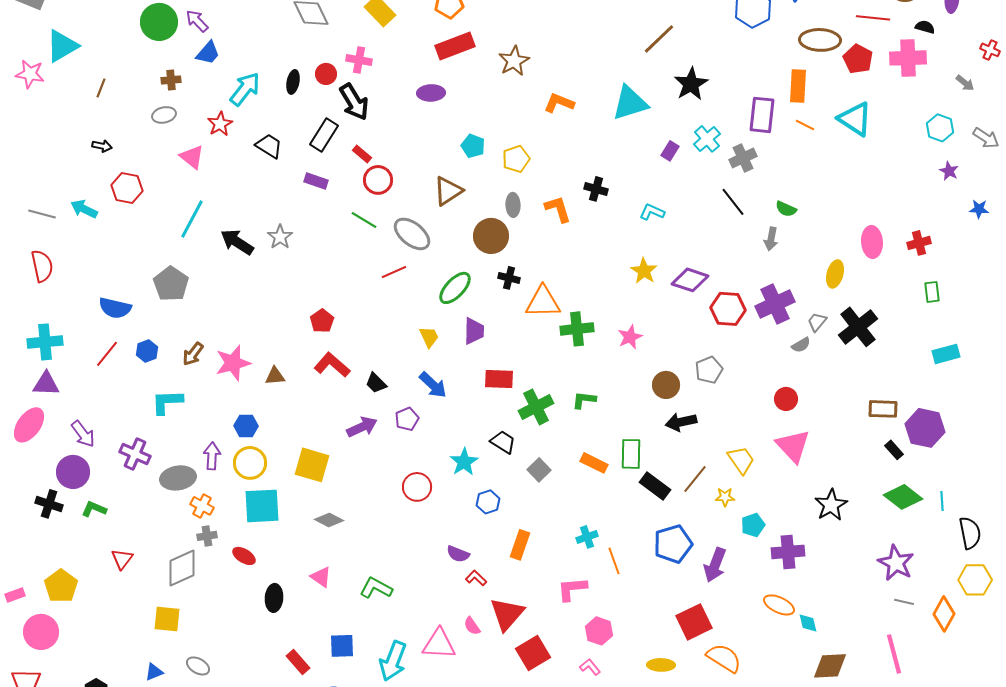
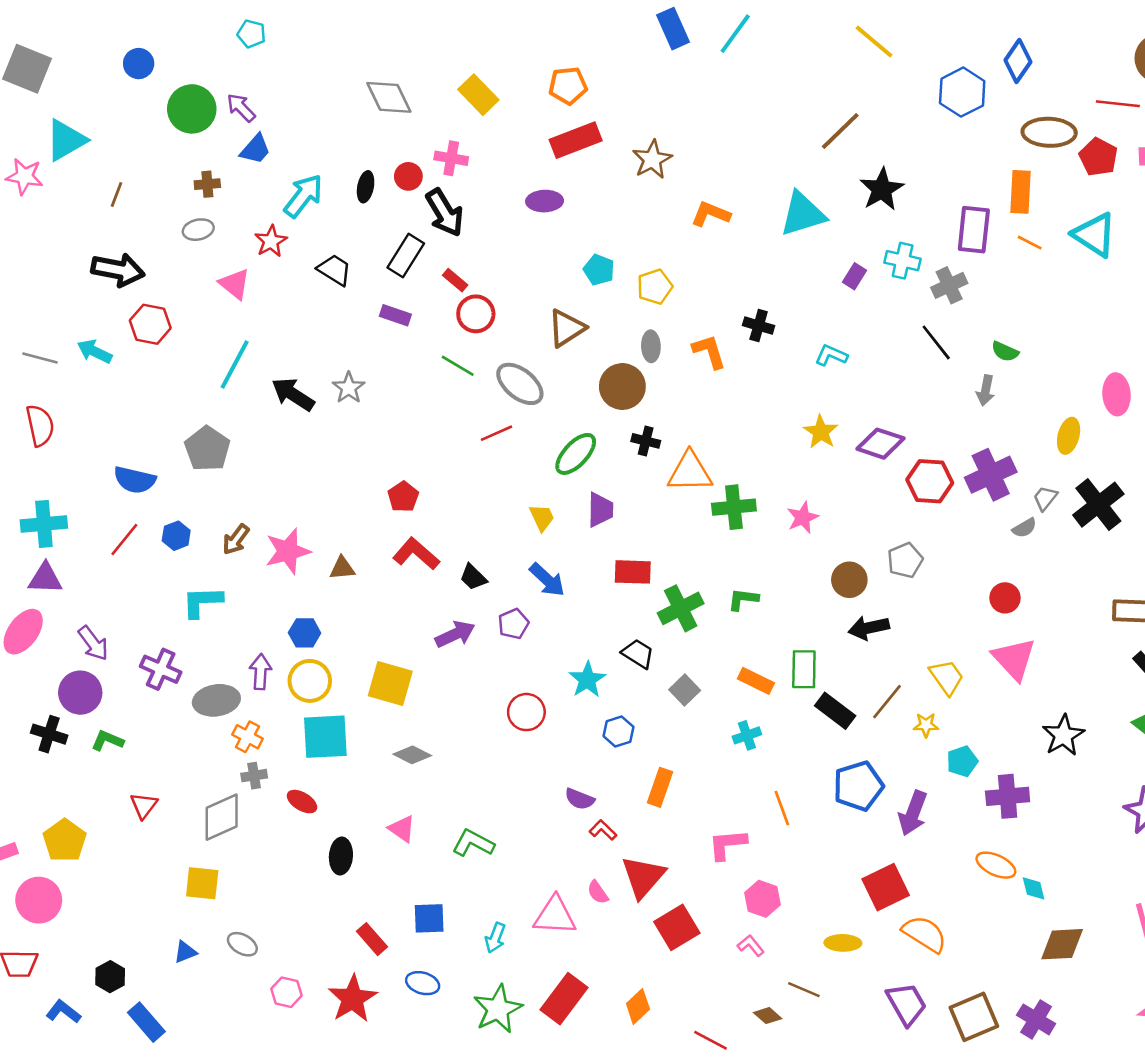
cyan cross: (707, 139) -> (903, 261), turned -36
black arrow: (102, 146) -> (118, 270), size x2.0
cyan cross: (587, 537) -> (747, 735), moved
cyan arrow: (393, 661) -> (495, 938), size x0.6

